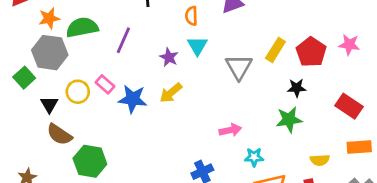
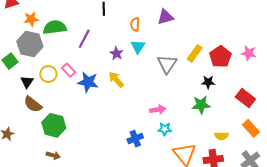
yellow arrow: (171, 93) -> (116, 79), turned 84
orange rectangle: (359, 147) -> (251, 128), turned 48
cyan star: (254, 157) -> (165, 129), moved

